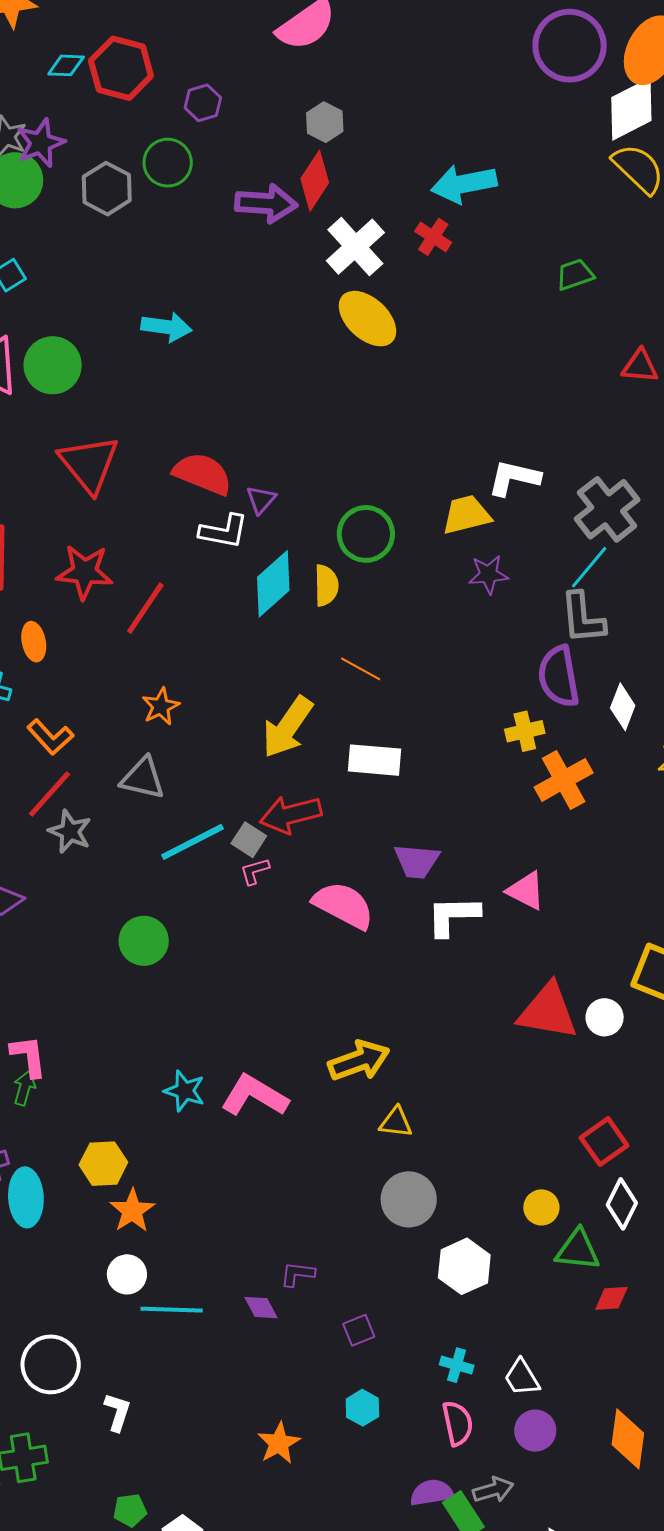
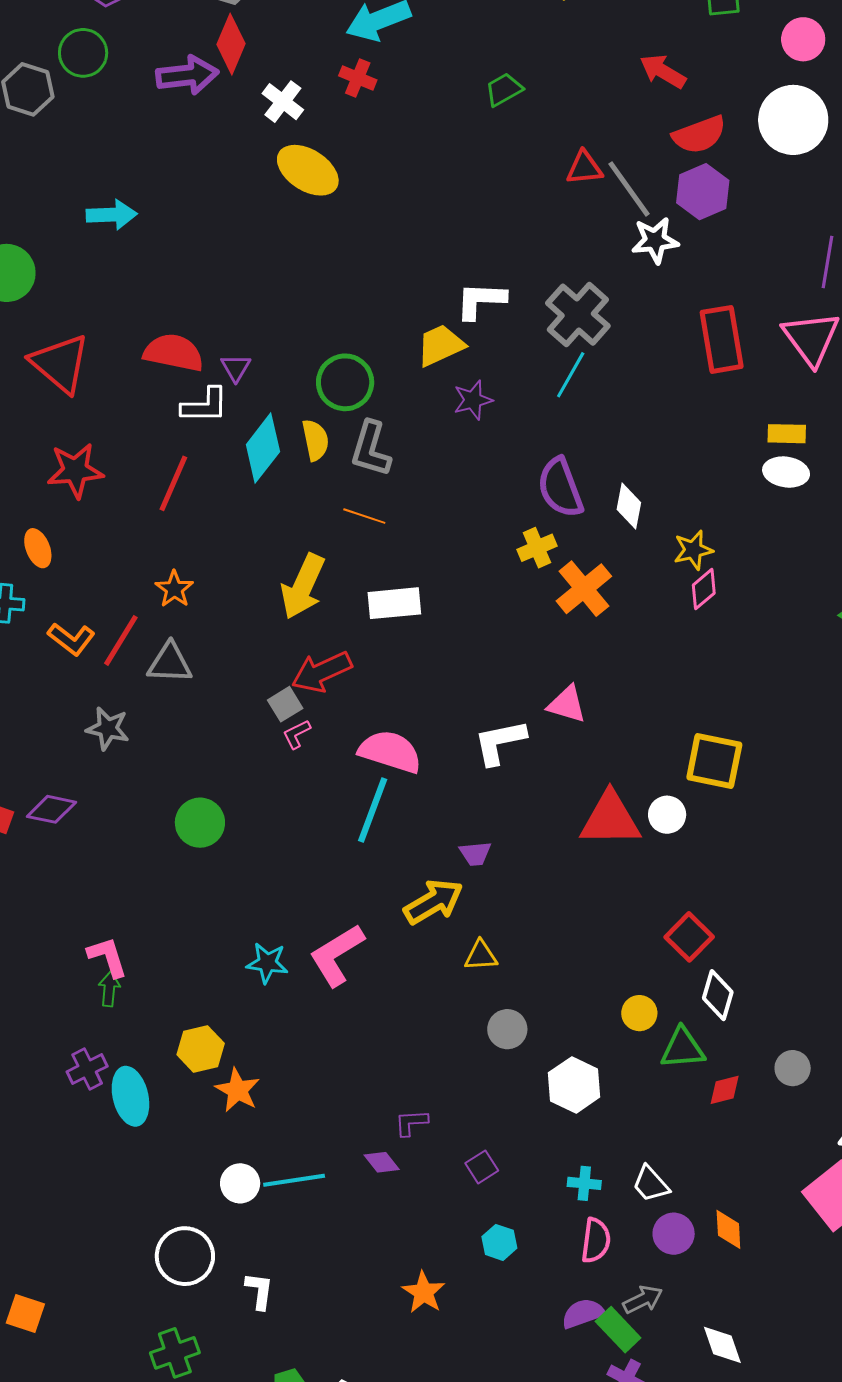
white cross: (355, 247) -> (283, 102), size x0.7
red line: (145, 608) -> (173, 483), moved
gray L-shape: (583, 618) -> (371, 449), moved, turned 32
red line: (49, 794) -> (121, 640), moved
gray square: (249, 840) -> (285, 704), turned 36
cyan line: (193, 842) -> (373, 810), moved, turned -32
purple trapezoid: (417, 861) -> (475, 854), moved, size x0.7
pink L-shape: (254, 1096) -> (337, 955), turned -52
gray circle: (409, 1199) -> (507, 1029), size x0.7
white circle: (127, 1274) -> (240, 1183), moved
pink semicircle: (458, 1423) -> (596, 1240), turned 30
orange diamond: (628, 1439) -> (728, 1229), moved, size x0.7

